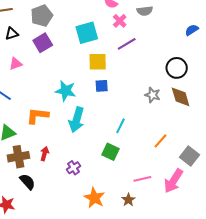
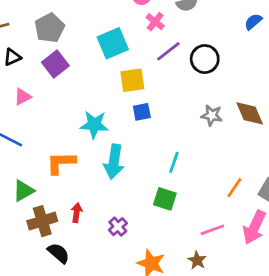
black circle: (177, 68) -> (205, 59), moved
orange line: (161, 141) -> (234, 188), moved

